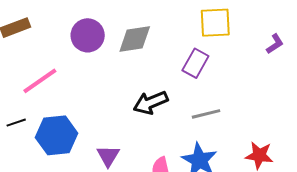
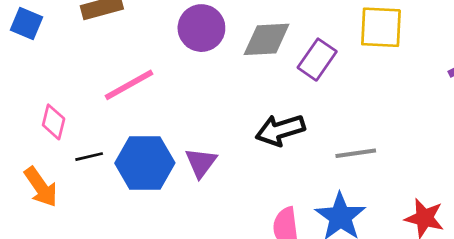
purple rectangle: (195, 63) -> (317, 60), moved
black line: (16, 123) -> (89, 157), moved
purple triangle: (108, 156) -> (201, 163), moved

